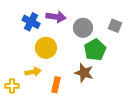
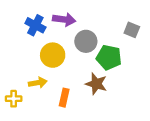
gray circle: (83, 28) -> (86, 41), moved
green pentagon: (95, 50) -> (109, 57), turned -30

